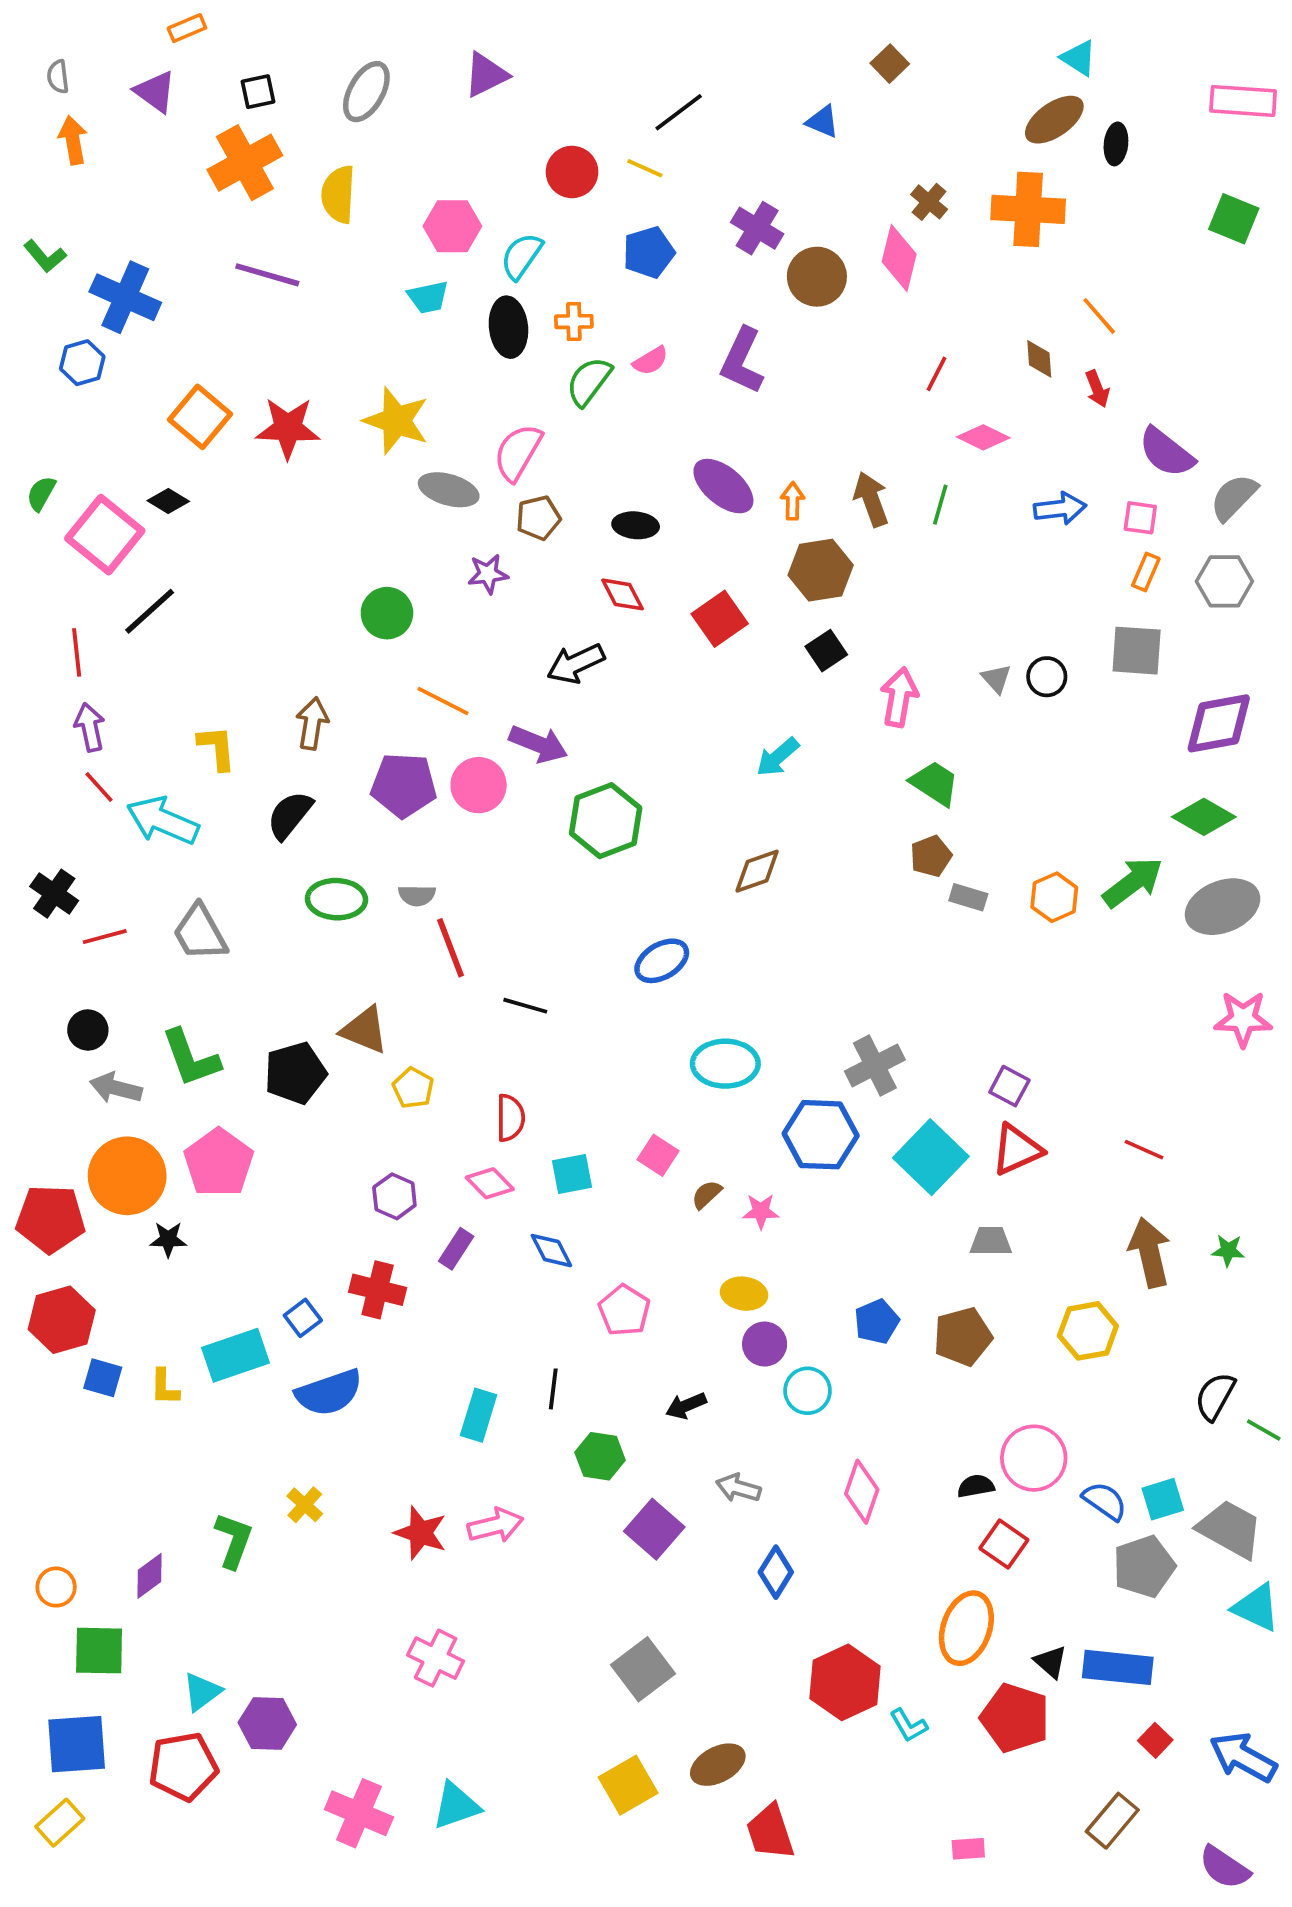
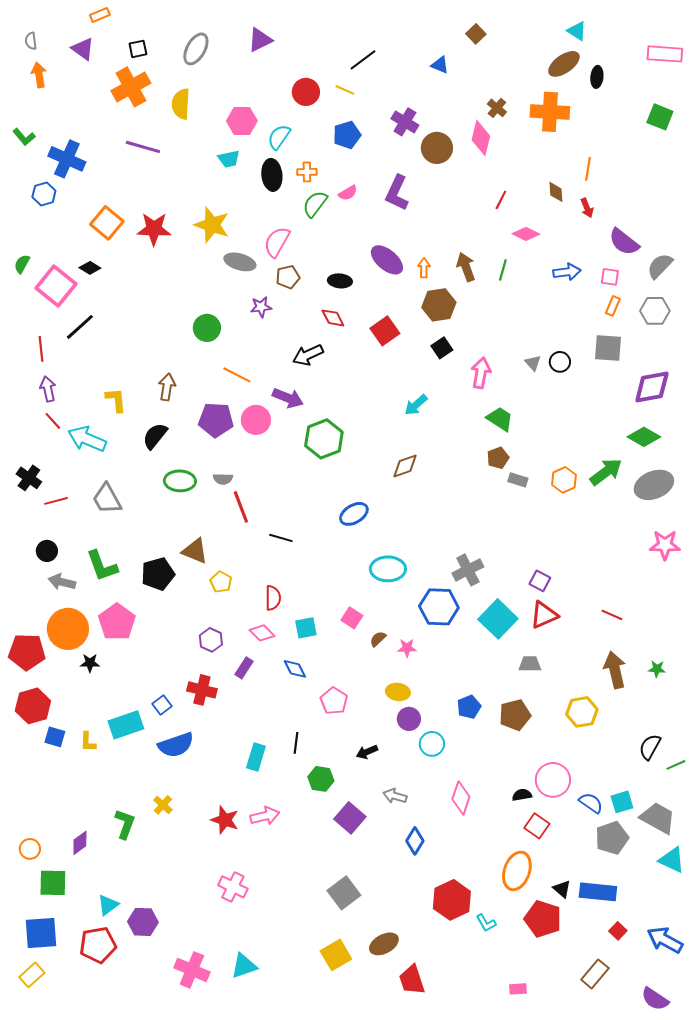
orange line: (1099, 316) -> (588, 169), turned 50
green line: (1264, 1430) -> (676, 765), turned -54

